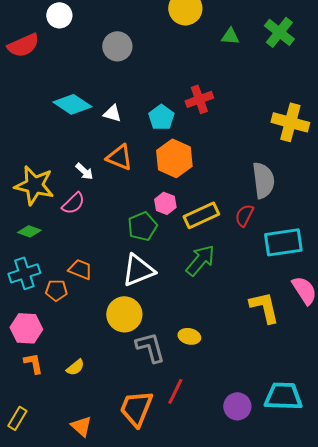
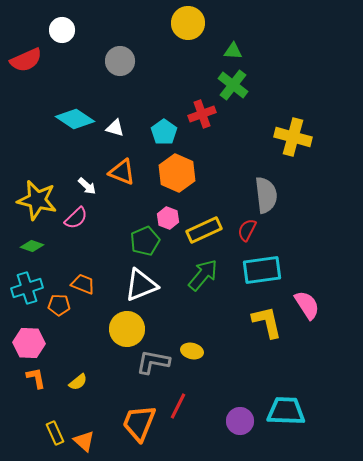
green cross: (279, 32) -> (233, 85), moved
cyan rectangle: (283, 242) -> (262, 270), moved
gray L-shape: (150, 347) -> (153, 362), turned -64
yellow rectangle: (17, 418) -> (55, 433), moved, turned -55

